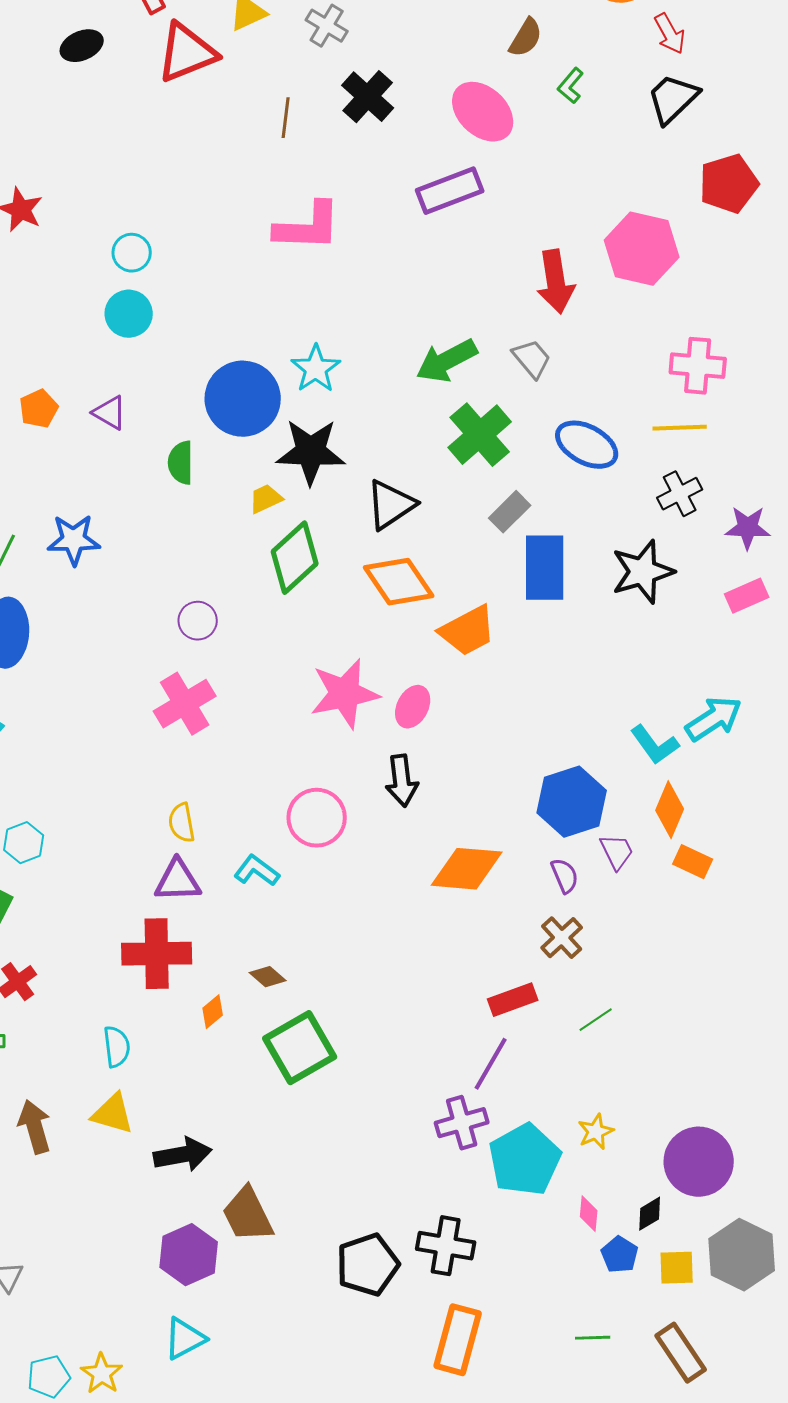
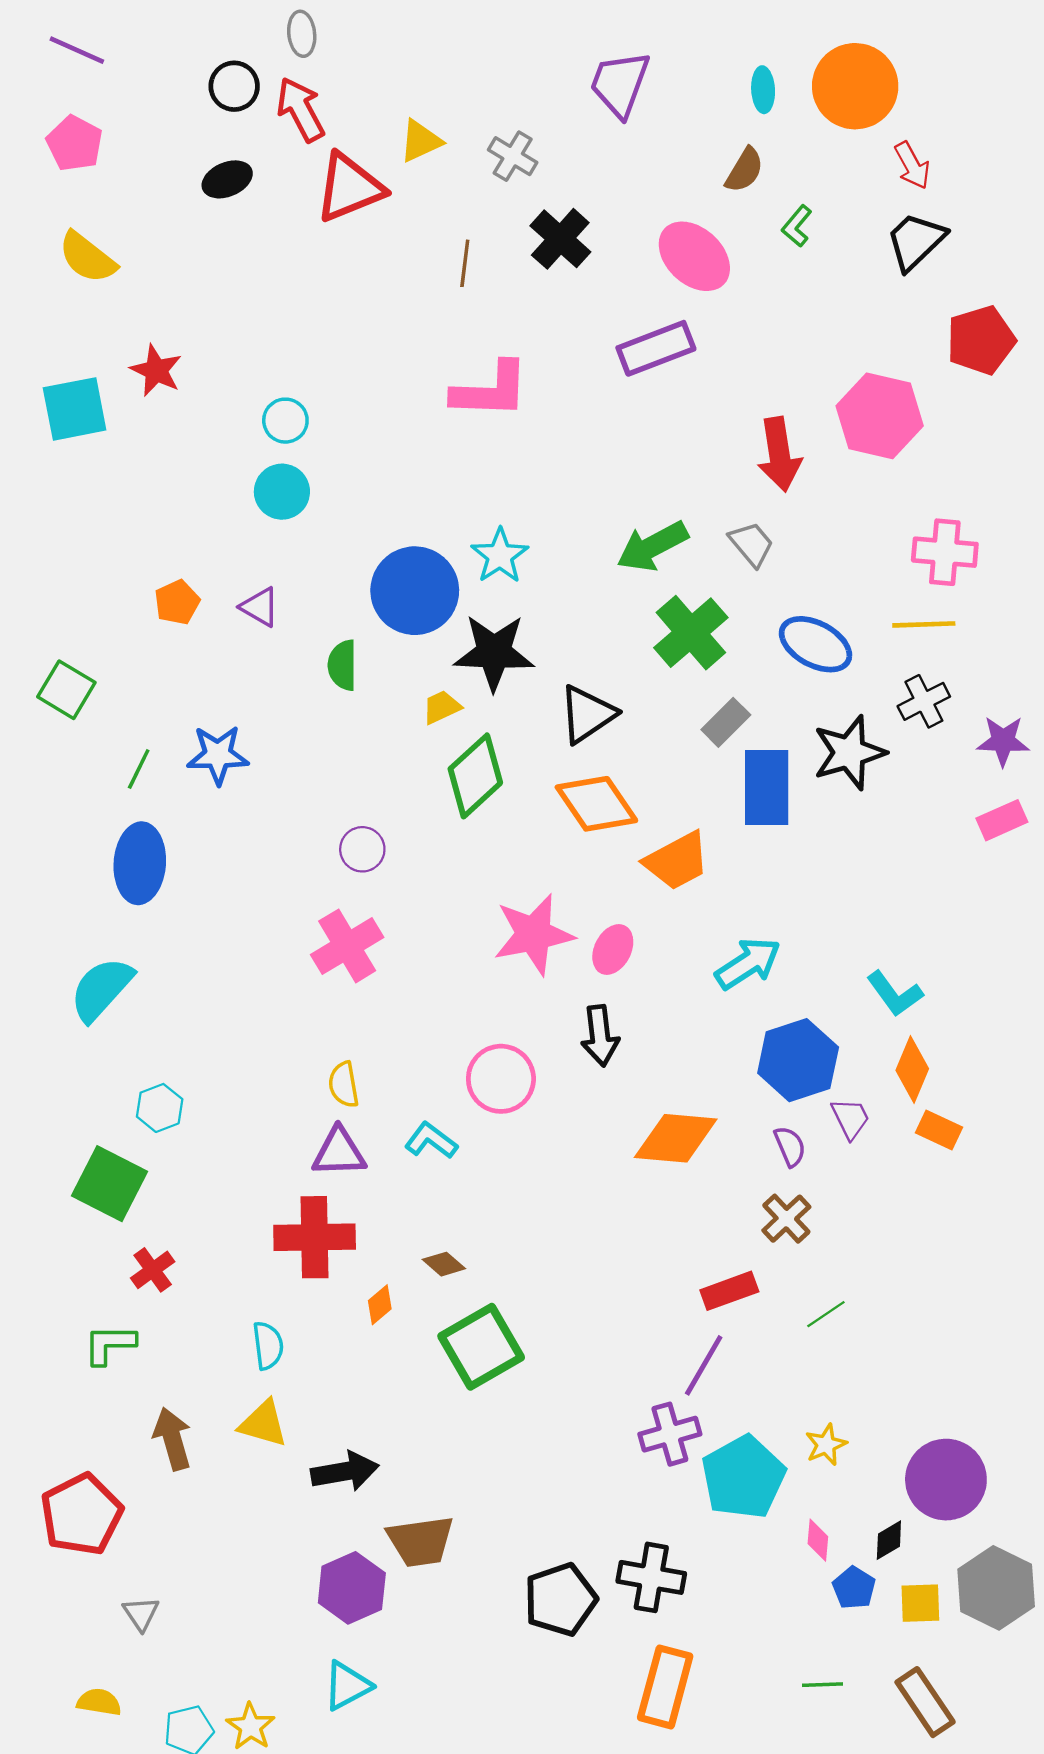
black star: (643, 572) -> (849, 753), moved
cyan arrow: (714, 719) -> (748, 963), moved
brown trapezoid: (248, 1215) -> (421, 1541), turned -72

